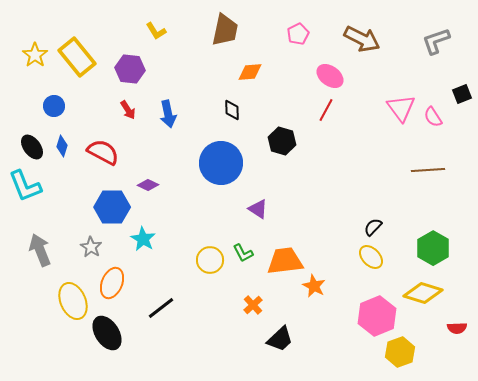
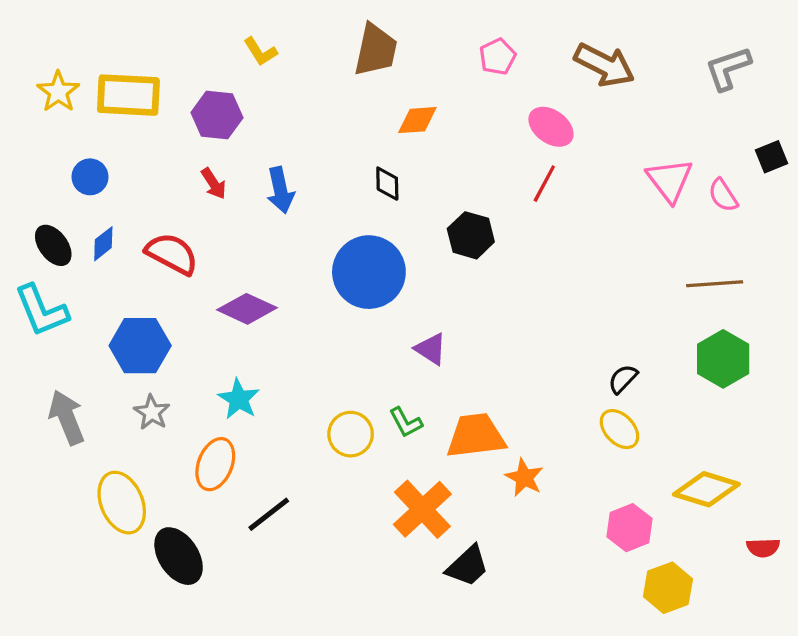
yellow rectangle: (77, 57) -> (128, 95), turned -48
blue diamond: (62, 146) -> (103, 244), turned 35
purple diamond: (148, 185) -> (247, 309), size x1.6
blue hexagon: (112, 207) -> (140, 346), moved
green hexagon: (433, 248) -> (723, 359), moved
orange ellipse: (112, 283) -> (215, 464), moved
orange cross: (253, 305) -> (422, 509), size x1.8
pink hexagon: (377, 316) -> (630, 528), size x0.7

